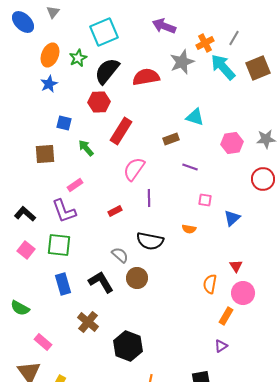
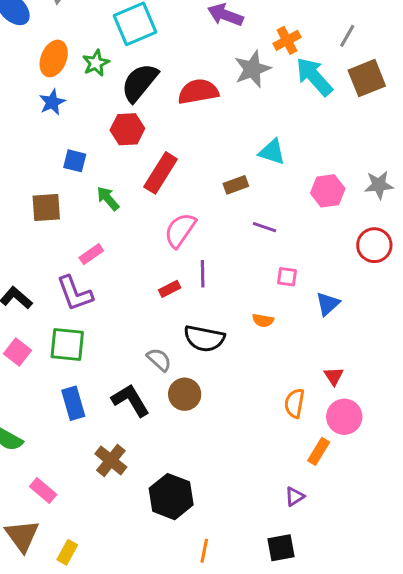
gray line: (234, 38) -> (347, 36), moved
red rectangle: (115, 211) -> (170, 289), moved
purple triangle: (221, 346) -> (295, 497), moved

